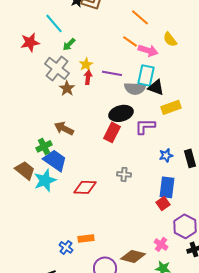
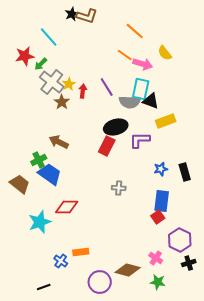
green arrow: (69, 44) -> (41, 64), moved
yellow star: (86, 64) -> (69, 84), moved
purple line: (112, 73) -> (107, 87), turned 48
cyan star: (45, 180) -> (40, 222), moved
red diamond: (85, 187) -> (67, 207), moved

